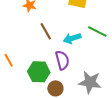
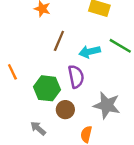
brown line: (46, 31) -> (59, 41), turned 48

